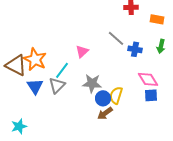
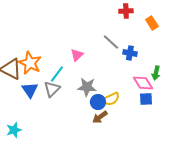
orange rectangle: (157, 19) -> (152, 23), turned 48
green arrow: (161, 46) -> (156, 73), moved
yellow semicircle: (116, 95) -> (111, 99), turned -132

